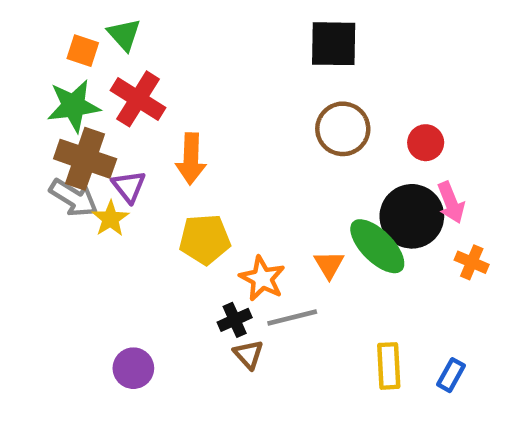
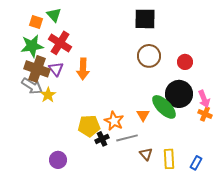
purple triangle: (129, 186) -> (56, 69), moved
pink arrow: (451, 203) -> (204, 99), moved
yellow pentagon: (205, 239) -> (89, 126), moved
brown triangle: (248, 354) -> (146, 154), moved

